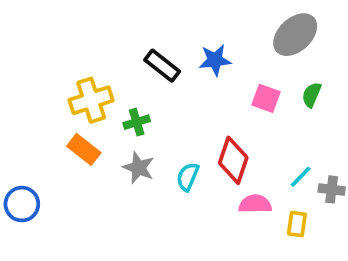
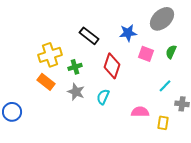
blue star: (215, 60) -> (128, 33), moved
red diamond: (233, 160) -> (112, 66), moved
cyan line: (301, 177) -> (165, 86), moved

